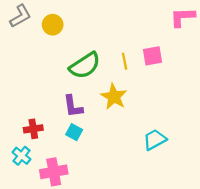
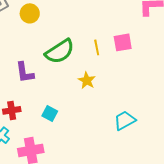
yellow star: (114, 97) -> (87, 80), size x0.7
purple L-shape: (73, 106) -> (25, 72), moved

